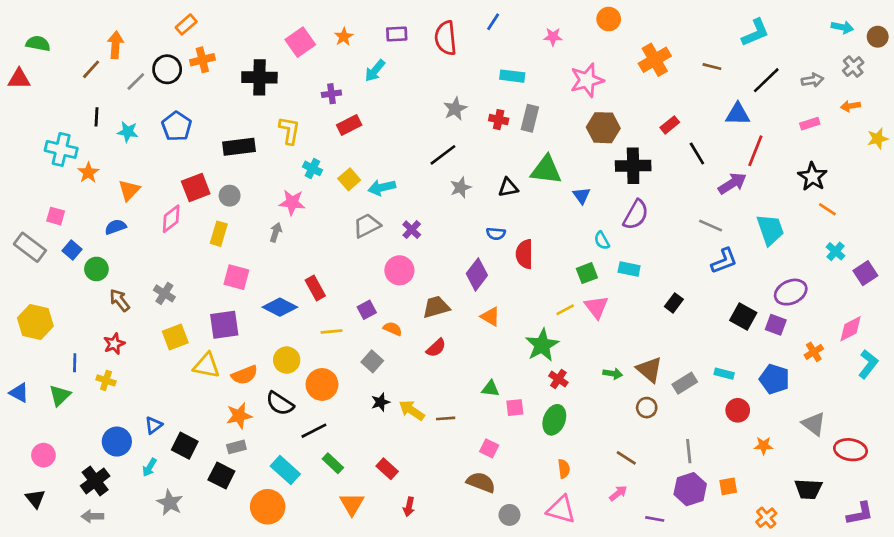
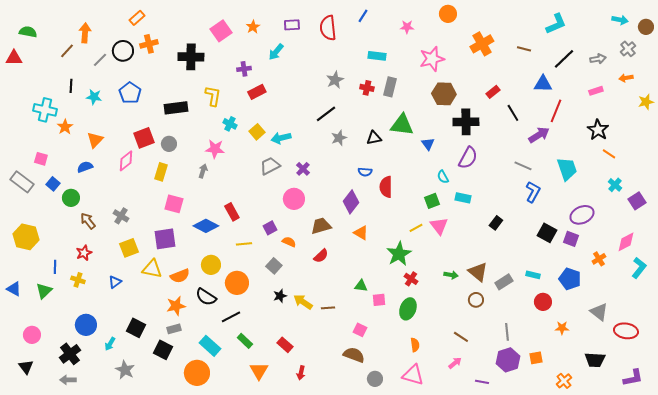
blue L-shape: (724, 261) -> (533, 192), turned -40
blue triangle: (154, 425) -> (115, 282), moved

